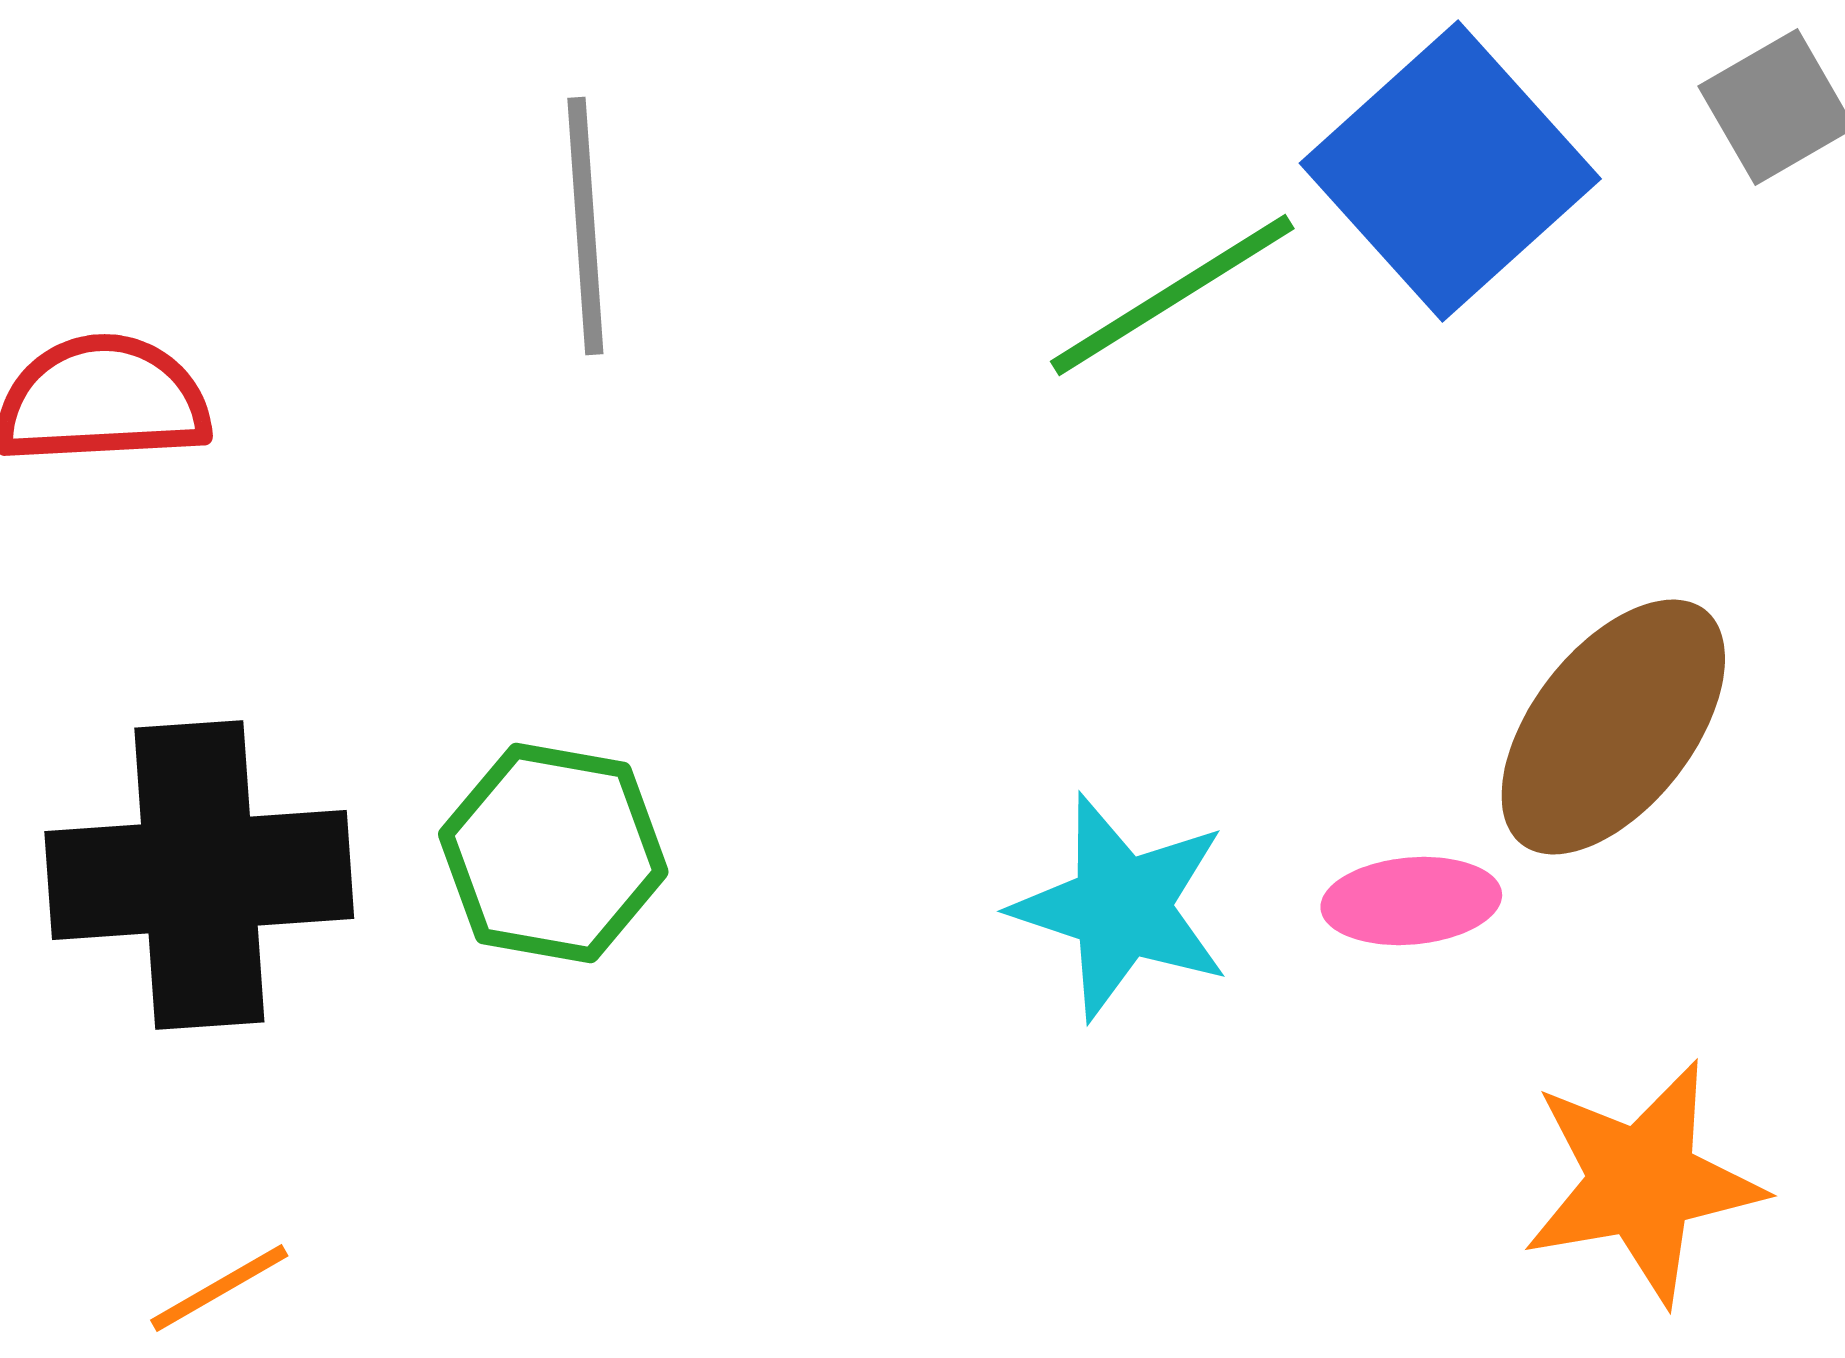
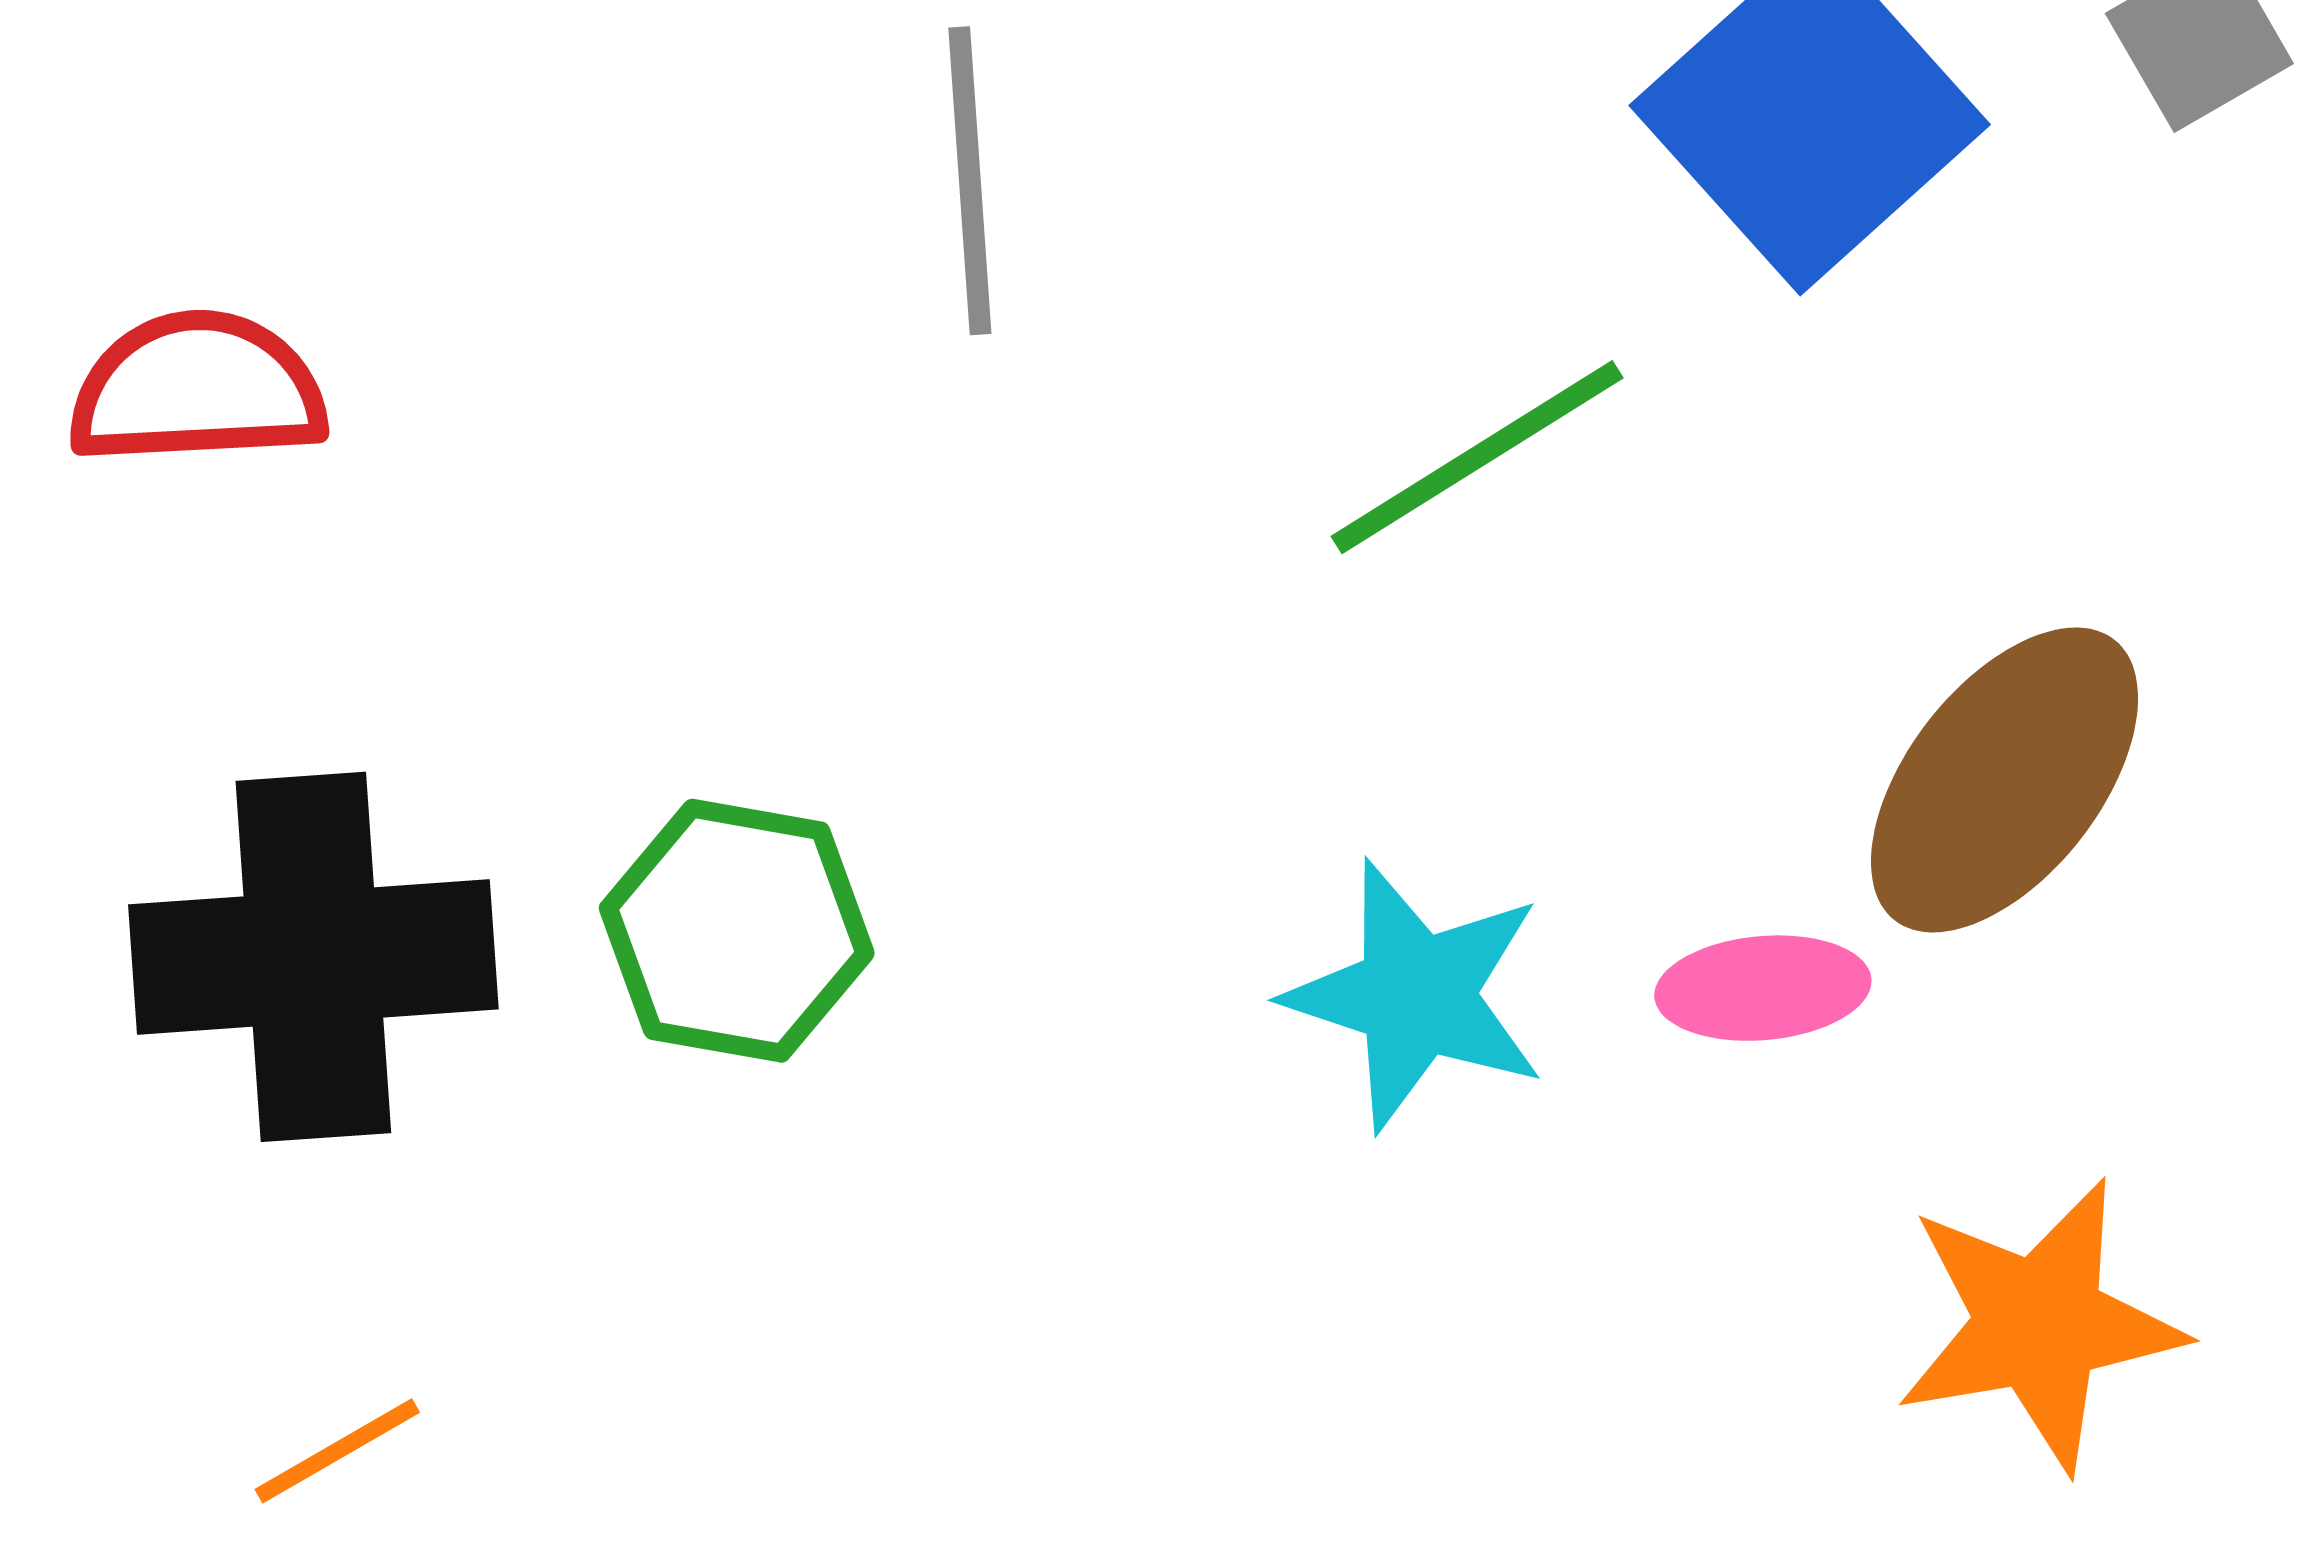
gray line: (585, 226) -> (970, 181), moved
green line: (1172, 295) -> (1477, 457), moved

